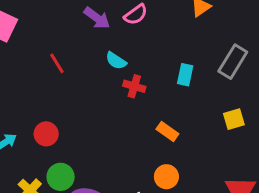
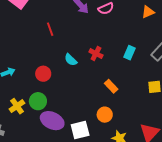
cyan semicircle: (116, 61) -> (71, 60), moved
red circle: (46, 134) -> (43, 74), moved

